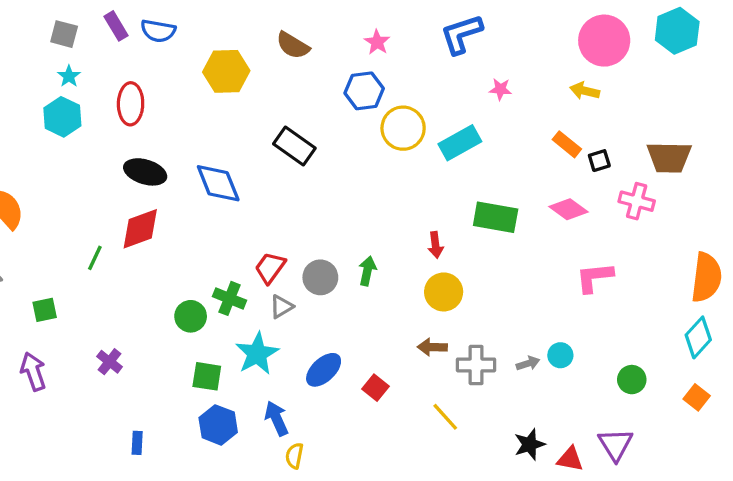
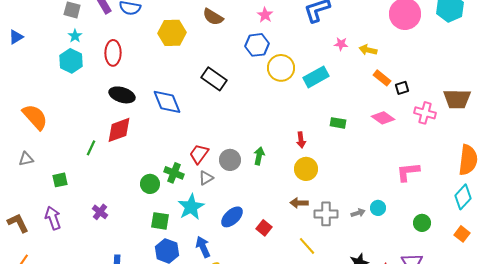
yellow arrow: (585, 91) -> (368, 50), moved
brown trapezoid: (669, 157) -> (457, 99), moved
green rectangle: (496, 217) -> (338, 123), size x0.6
pink L-shape: (594, 277) -> (408, 172), moved

